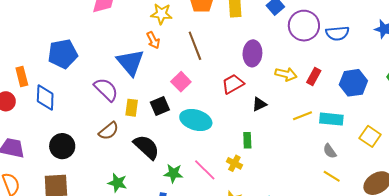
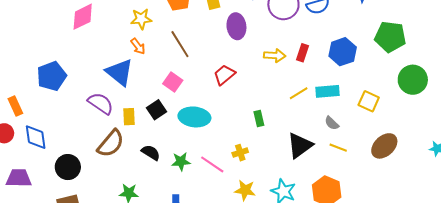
purple ellipse: (252, 53) -> (236, 26), moved
blue diamond: (45, 98) -> (36, 137), moved
black triangle: (259, 104) -> (300, 145), moved, size x1.8
brown semicircle: (109, 131) -> (111, 144), size x1.4
green rectangle: (247, 140) -> (259, 118), moved
black semicircle: (146, 147) -> (151, 153), size x0.7
yellow cross: (234, 163) -> (240, 153), turned -35
green star: (173, 173) -> (181, 162), moved

